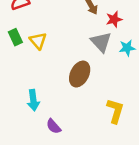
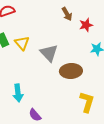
gray triangle: (101, 42) -> (49, 53), moved
brown ellipse: (80, 74) -> (71, 71), moved, turned 60

